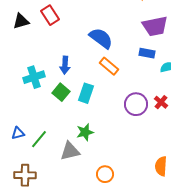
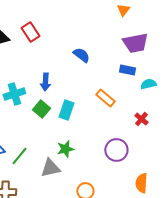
blue semicircle: (101, 38) -> (81, 55), size x0.7
orange rectangle: (109, 66) -> (105, 98), moved
purple circle: (136, 104) -> (116, 150), moved

